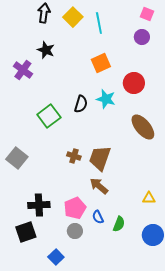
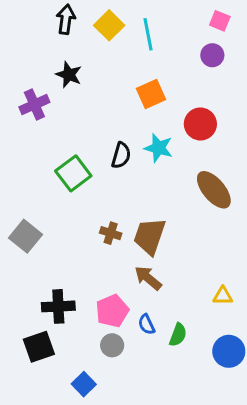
purple cross: (23, 70) -> (34, 105), turned 30

